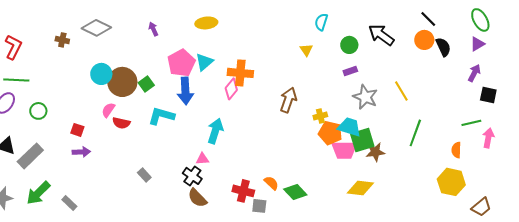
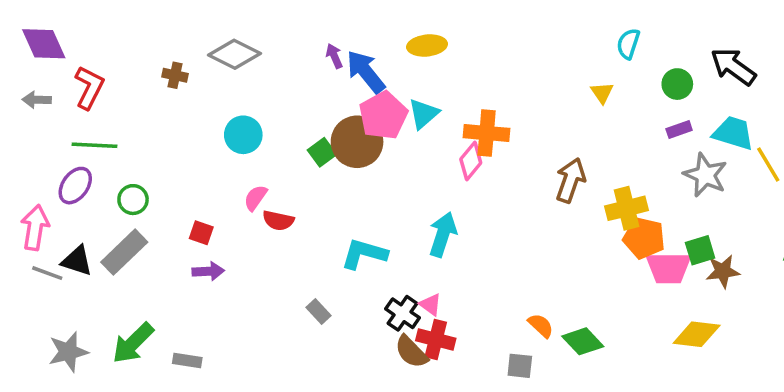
brown circle: (122, 82) -> (357, 142), moved
blue arrow: (185, 91) -> (366, 72), moved, turned 144
cyan L-shape: (161, 116) -> (364, 254), moved
yellow cross: (320, 116) -> (627, 208), size x1.6
cyan trapezoid: (349, 127) -> (733, 133), moved
green square: (362, 140) -> (700, 250), size x0.7
gray rectangle: (30, 156) -> (124, 252), moved
pink triangle: (202, 159) -> (431, 305), moved, turned 40
red cross: (243, 191) -> (436, 340), moved
gray rectangle: (69, 203) -> (187, 361), turned -35

